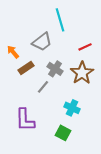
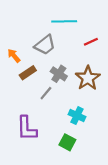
cyan line: (60, 20) -> (64, 21), turned -75
red line: (85, 47) -> (91, 42), moved

